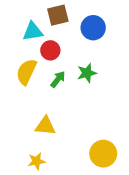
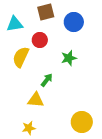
cyan triangle: (33, 31) -> (15, 24), moved
green arrow: (58, 79) -> (47, 80), moved

